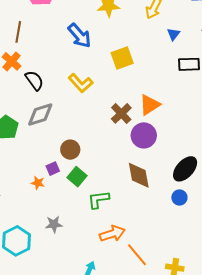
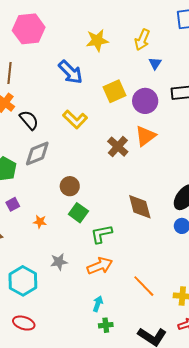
blue triangle: (174, 34) -> (155, 63), moved
purple circle: (144, 135) -> (145, 101), moved
purple square: (53, 169) -> (13, 204), moved
orange arrow: (112, 234) -> (100, 266), moved

